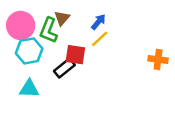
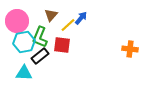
green L-shape: (49, 30) -> (40, 37), moved
yellow line: (100, 39) -> (68, 25), moved
black rectangle: (64, 68) -> (40, 56), moved

